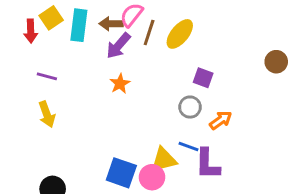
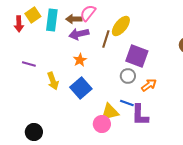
brown line: (149, 32) -> (106, 39), moved
purple arrow: (118, 46) -> (79, 34), turned 36
purple line: (47, 76) -> (29, 64), moved
purple square: (203, 78) -> (137, 56), size x1.6
yellow arrow: (47, 114) -> (53, 81), moved
blue square: (121, 173) -> (81, 88), moved, turned 30

